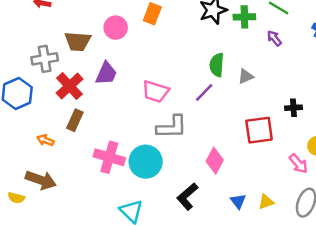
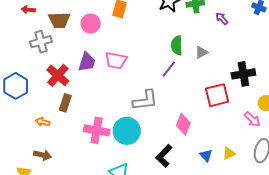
brown trapezoid: (78, 41) -> (59, 20), moved
gray cross: (45, 59) -> (41, 42), moved
pink trapezoid: (156, 92) -> (116, 61), moved
black cross: (293, 108) -> (243, 74), size x1.6
brown arrow: (41, 180) -> (42, 155), size x0.7

